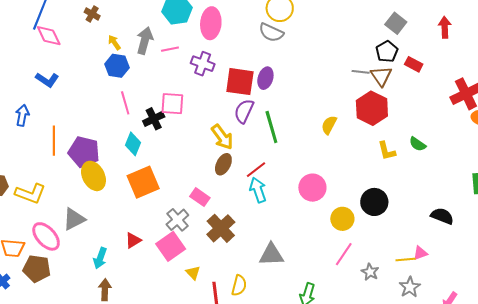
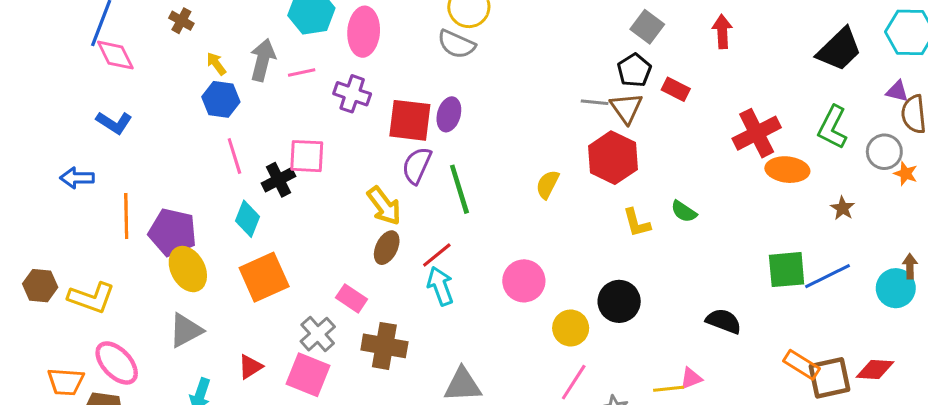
blue arrow: (22, 115) -> (77, 178), turned -100
gray triangle: (74, 219) -> (186, 330), moved
brown cross: (221, 228) -> (384, 346), turned -36
pink square: (171, 246) -> (308, 375), turned -32

